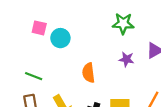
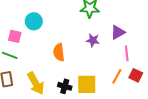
pink square: (39, 28) -> (15, 36), moved

